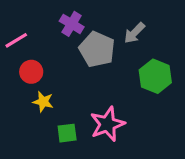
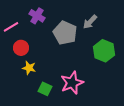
purple cross: (72, 24) -> (37, 16), moved
green square: (67, 133) -> (45, 89), turned 32

